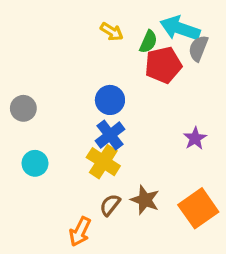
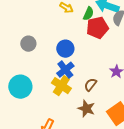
gray circle: (23, 108) -> (28, 44), moved
cyan circle: (35, 163) -> (20, 87), size x1.5
brown semicircle: (110, 205) -> (90, 85), moved

